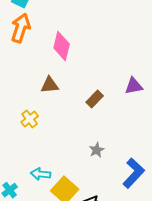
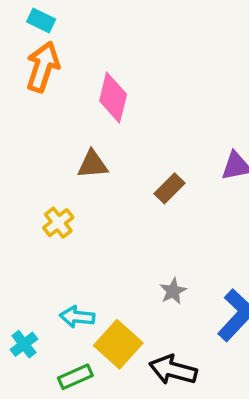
gray star: (97, 150) -> (173, 291), moved

